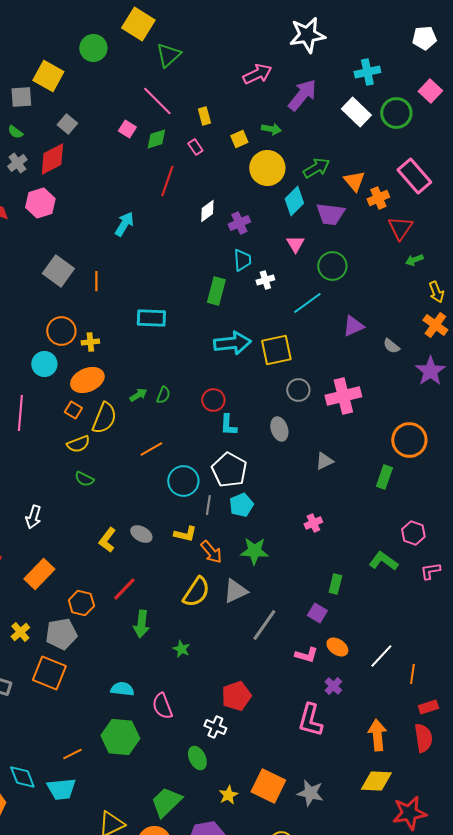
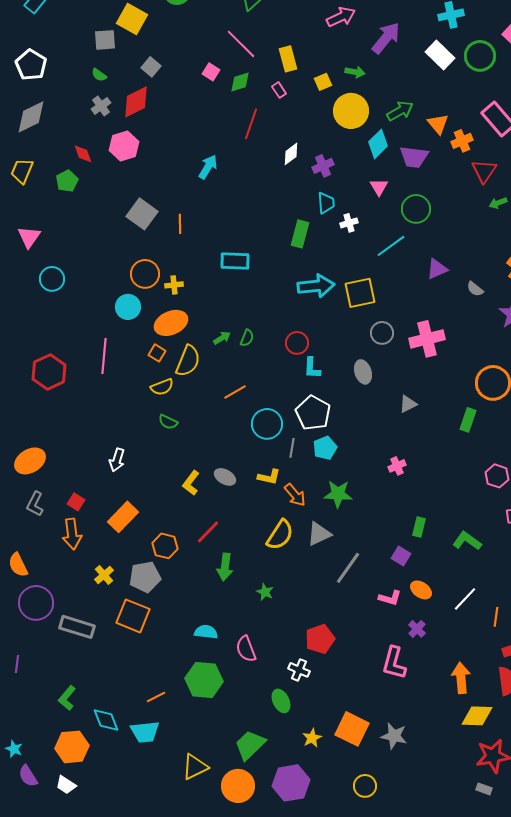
yellow rectangle: (204, 116) -> (288, 59), size x1.4
green L-shape: (383, 561) -> (467, 541), moved
yellow diamond: (376, 781) -> (477, 716), moved

